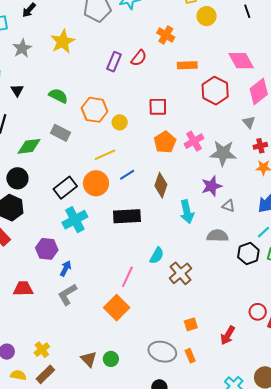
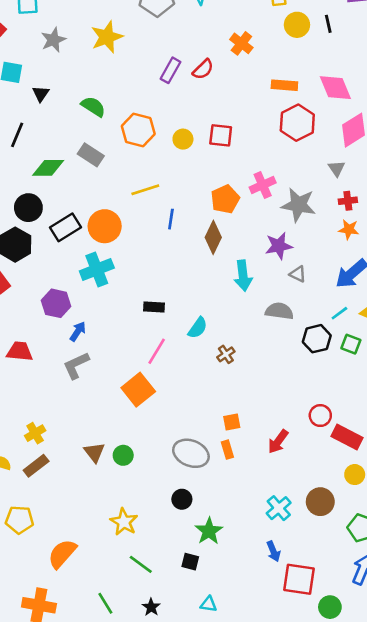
black line: (247, 11) -> (328, 24), moved
orange rectangle: (187, 65) -> (284, 85), moved
yellow circle: (120, 122) -> (183, 139), moved
orange pentagon: (165, 142) -> (225, 199), moved
blue line: (127, 175) -> (171, 219), turned -56
orange circle: (96, 183) -> (105, 226), moved
black rectangle: (65, 188) -> (66, 227), moved
black rectangle: (127, 216) -> (154, 307), moved, size x0.6
brown cross: (181, 273) -> (226, 354), size x0.6
orange rectangle: (190, 356) -> (227, 450), moved

